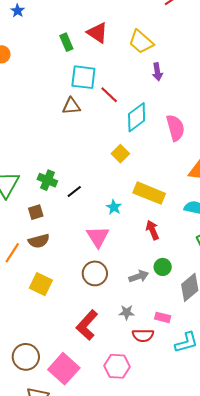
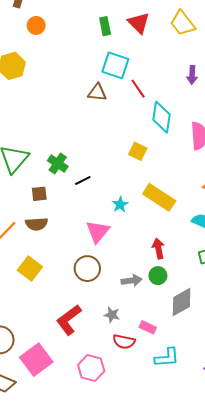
yellow trapezoid: (141, 42) -> (182, 23), moved
cyan diamond: (137, 117) -> (162, 117), turned -56
yellow square: (120, 154) -> (138, 151), turned -30
red arrow: (152, 230) -> (158, 248), moved

